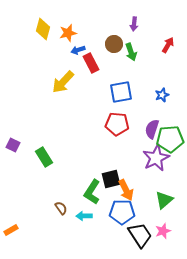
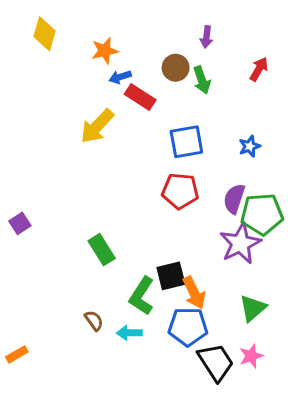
yellow diamond: (43, 29) -> (45, 34), moved
red rectangle: (91, 63) -> (140, 97), turned -30
purple square: (13, 145) -> (20, 223), turned 32
green rectangle: (44, 157) -> (102, 250), moved

